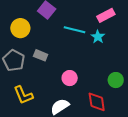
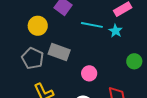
gray rectangle: (41, 55) -> (59, 52), size x1.5
green circle: (116, 80) -> (134, 61), moved

